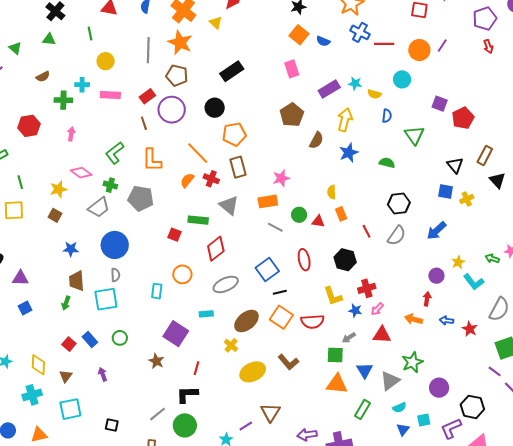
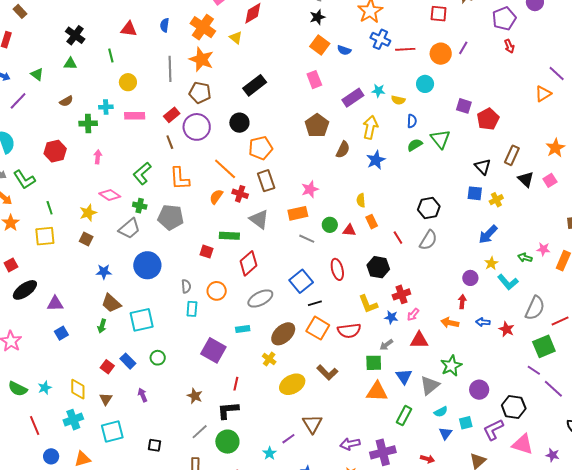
green semicircle: (387, 163) -> (415, 145), moved, turned -42
blue arrow: (436, 231) -> (488, 234), moved
gray semicircle: (115, 275) -> (186, 286), moved
brown trapezoid: (77, 281) -> (111, 303), turned -40
brown star: (156, 361) -> (195, 396), moved

